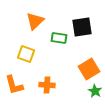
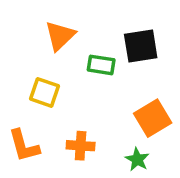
green star: (95, 91) -> (137, 159), moved

